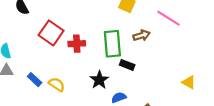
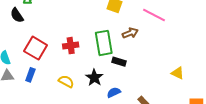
red square: (51, 33) -> (36, 48), moved
blue rectangle: (35, 80) -> (30, 75), moved, turned 72
yellow semicircle: (57, 84) -> (66, 81), moved

